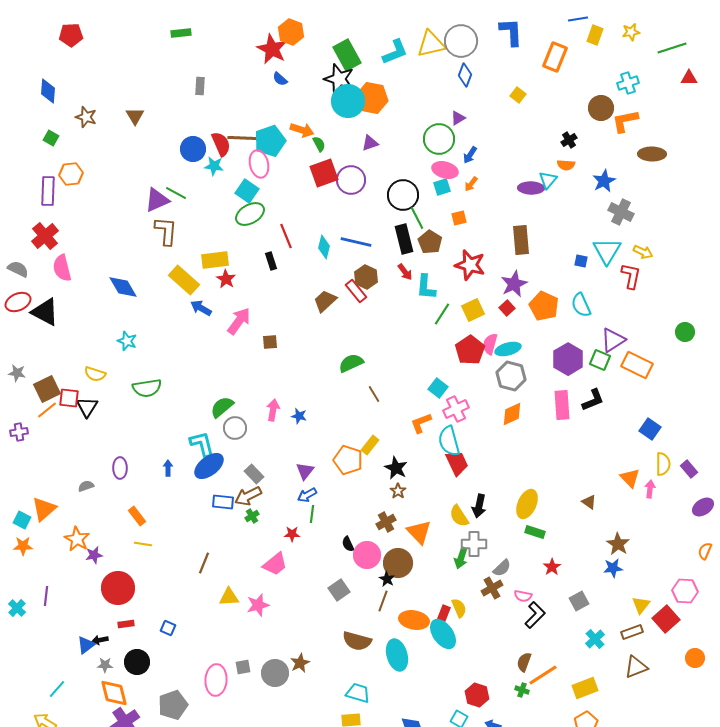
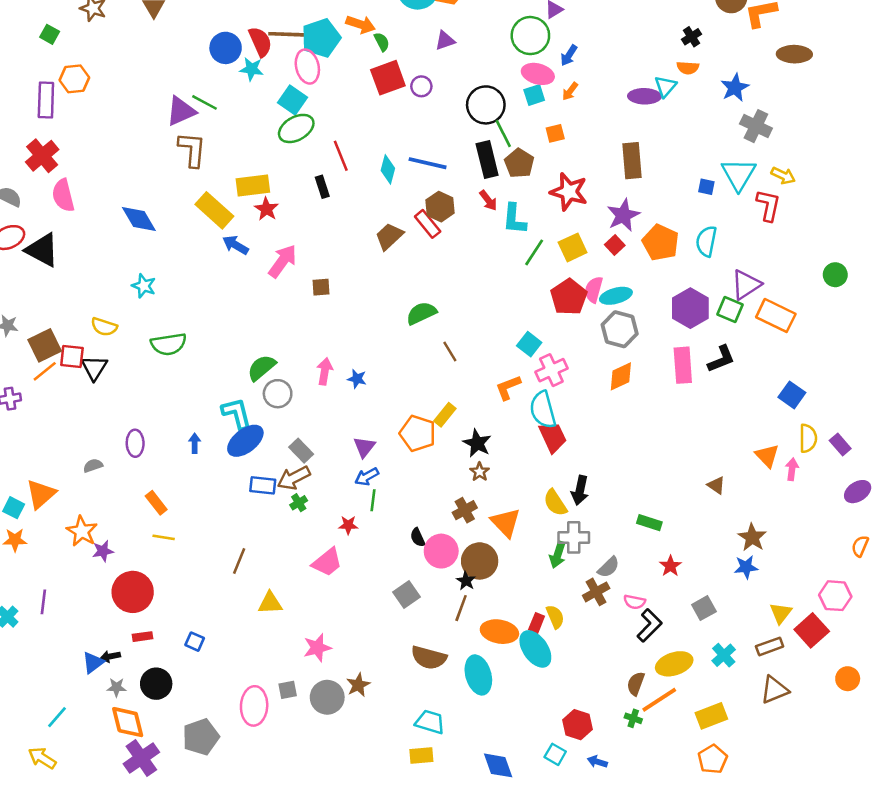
purple circle: (351, 180) -> (421, 86), size x0.6
cyan semicircle: (581, 305) -> (706, 241), turned 35
yellow ellipse: (527, 504) -> (674, 664), moved, turned 48
pink star: (258, 605) -> (317, 648), moved

